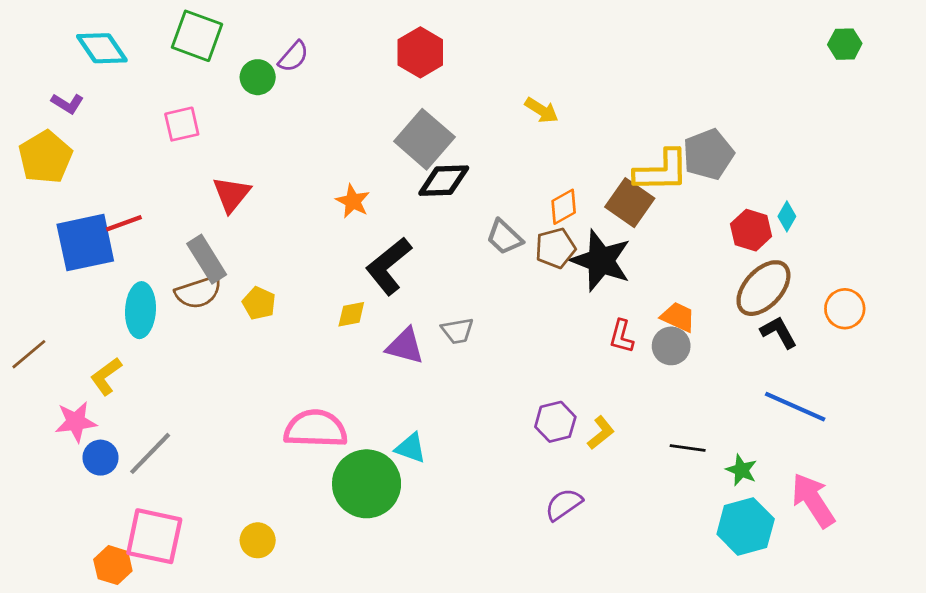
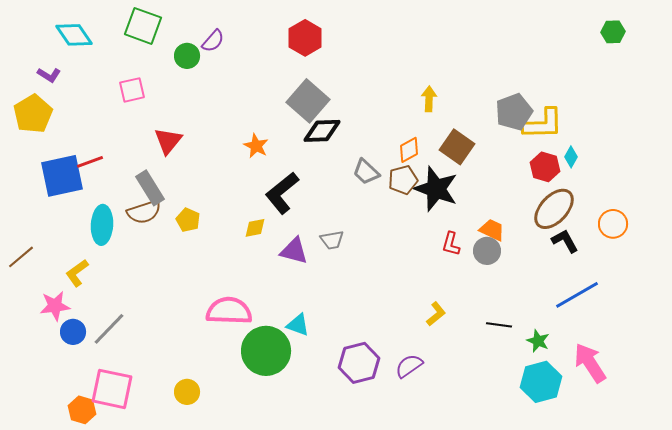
yellow arrow: (542, 110) -> (429, 99), moved, turned -120
yellow L-shape: (661, 171) -> (543, 124), moved
blue line: (795, 407) -> (577, 295), turned -54
purple hexagon: (555, 422) -> (359, 363), moved, size x1.4

